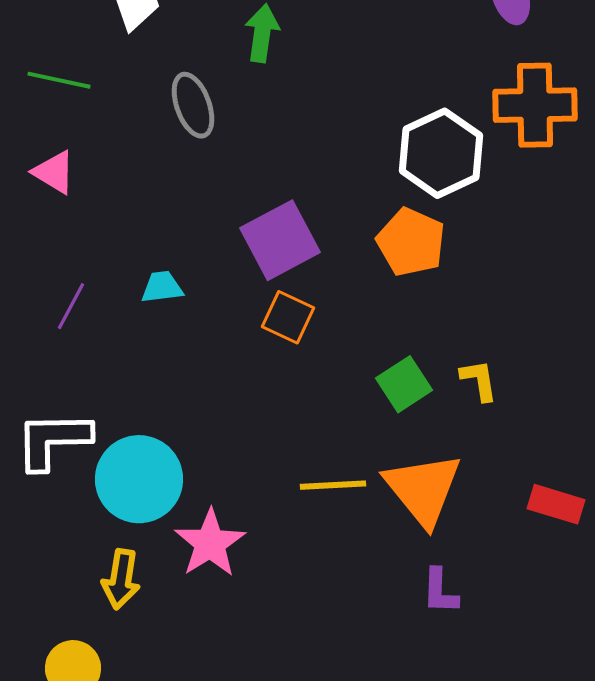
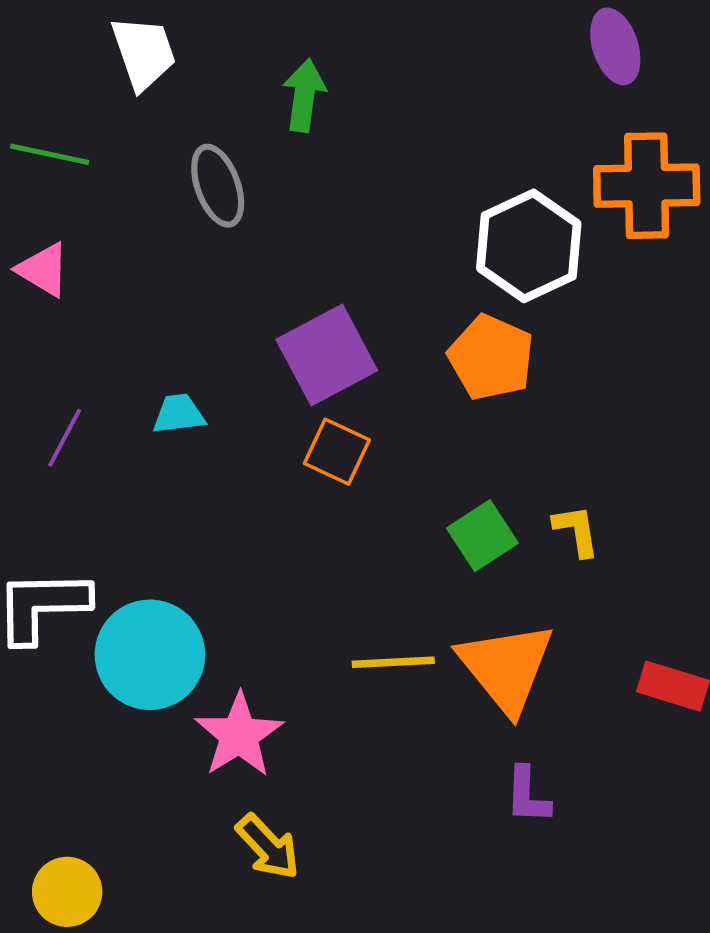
yellow arrow: (121, 579) -> (268, 847), moved, turned -52

